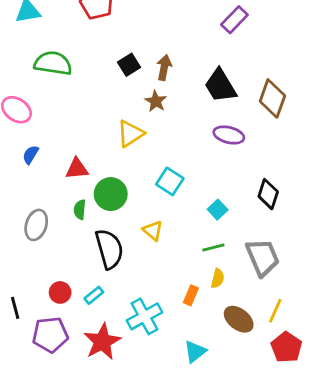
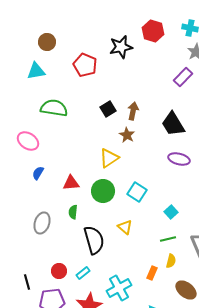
green circle: (111, 194) -> (103, 191), moved

